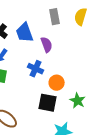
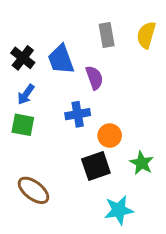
blue cross: (36, 69) -> (78, 114), turned -35
black square: (48, 103) -> (96, 166), turned -30

